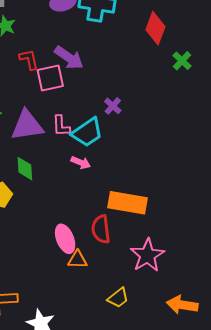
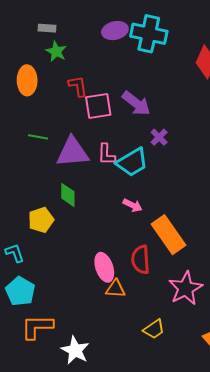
purple arrow: (69, 58) -> (136, 103), moved
pink arrow: (81, 163) -> (133, 205), moved
orange rectangle: (127, 203) -> (169, 235), turned 42

